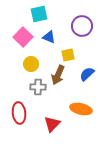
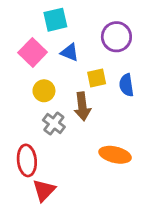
blue semicircle: (87, 74) -> (126, 85), moved, turned -56
brown arrow: (58, 75) -> (82, 106), turned -30
gray cross: (38, 87) -> (54, 123), turned 35
red triangle: (52, 124) -> (44, 190), moved

